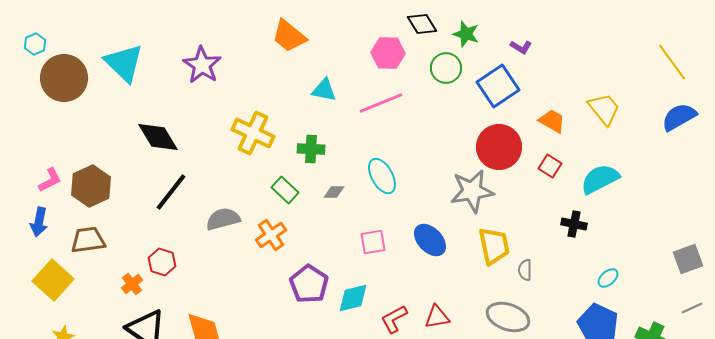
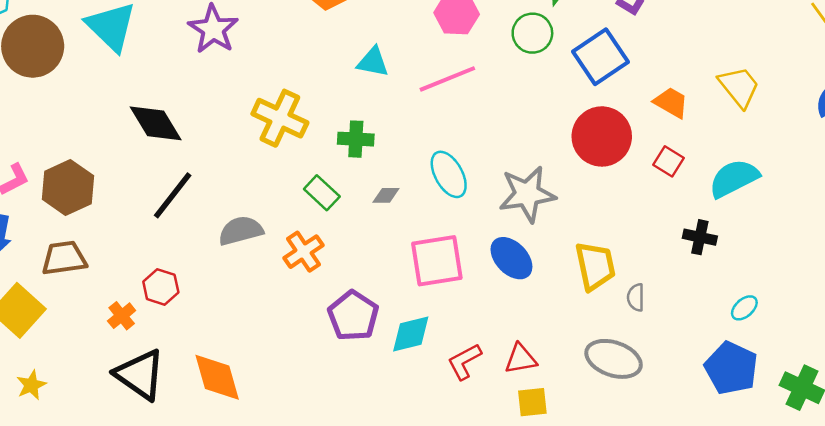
gray star: (472, 191) -> (527, 194), moved
pink square: (373, 242) -> (437, 261), size x1.6

